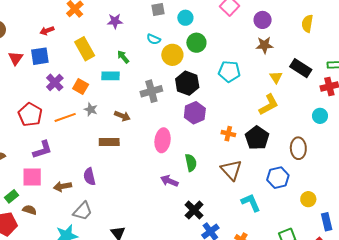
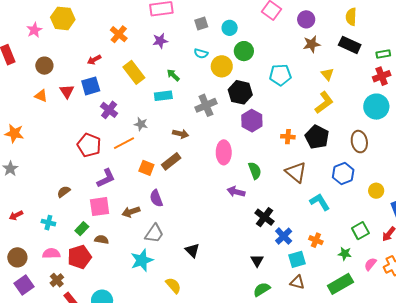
black rectangle: (301, 68) -> (350, 45), moved
orange square: (81, 87) -> (146, 168), moved
gray star: (91, 109) -> (141, 124), moved
cyan circle: (320, 116) -> (376, 107), size x1.6
brown rectangle: (109, 142) -> (171, 161), turned -30

